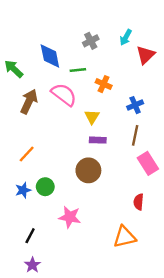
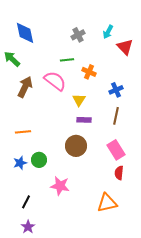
red triangle: (146, 55) -> (125, 47), turned -30
blue diamond: (50, 56) -> (25, 33), moved
orange line: (27, 154) -> (23, 132), turned 42
pink rectangle: (148, 163) -> (116, 150), moved

